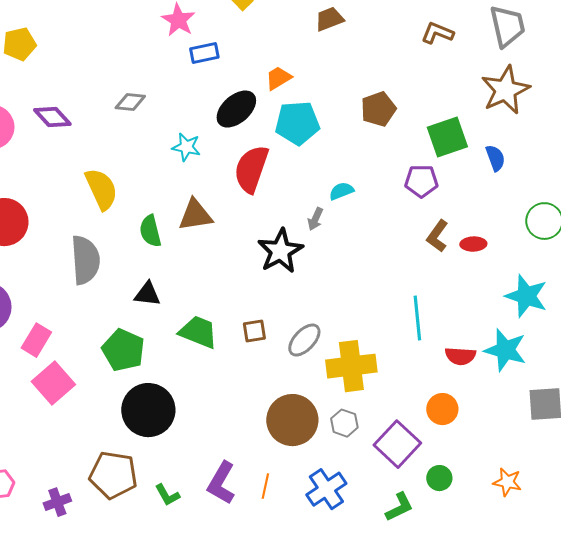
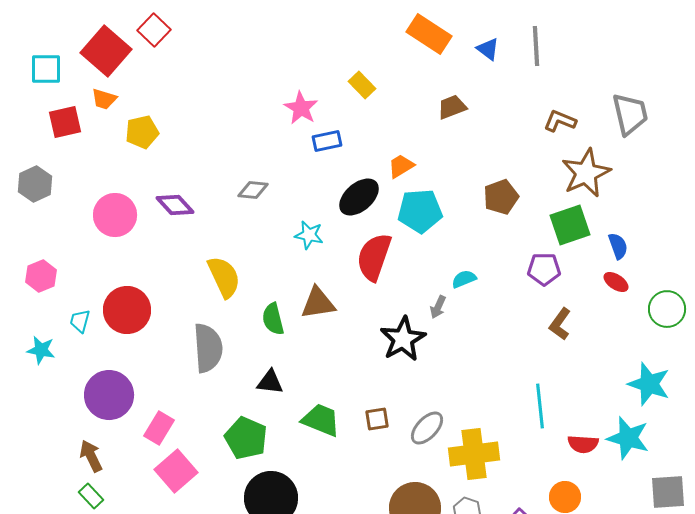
brown star: (505, 90) -> (586, 173), moved
red ellipse: (473, 244) -> (616, 282), moved, turned 35

